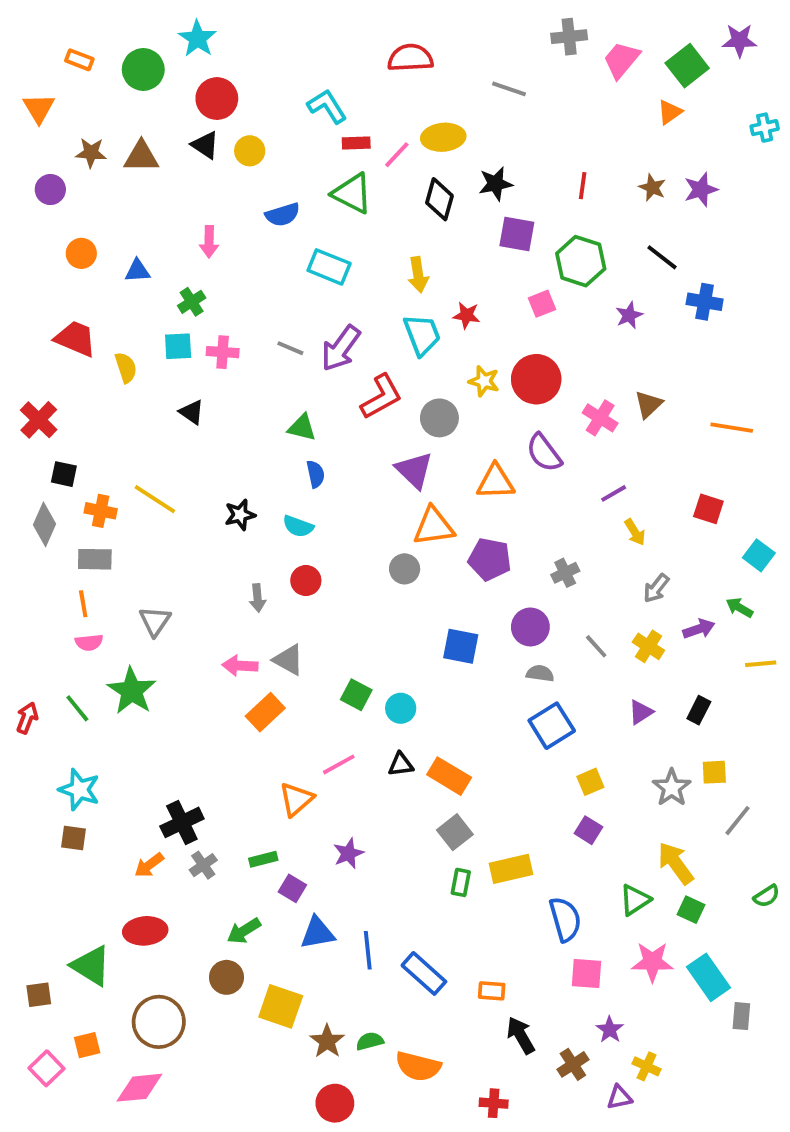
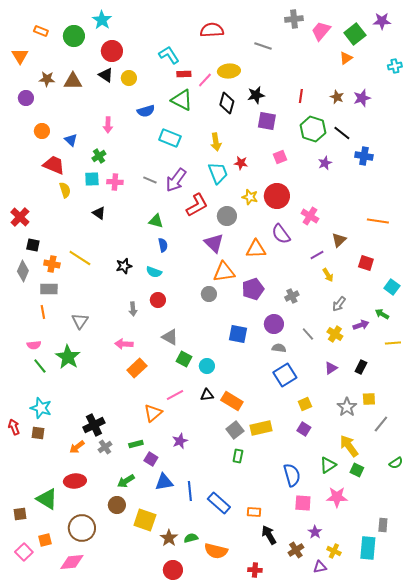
green hexagon: (581, 261) -> (313, 129), moved
blue triangle: (137, 271) -> (71, 140), turned 48
red trapezoid: (75, 339) -> (54, 165), moved
brown triangle: (648, 404) -> (339, 240), moved
purple pentagon: (490, 559) -> (253, 289), turned -30
pink semicircle: (89, 642) -> (34, 345), moved
gray triangle: (288, 660) -> (170, 337), moved
red arrow: (27, 718) -> (14, 427), moved, turned -42
yellow rectangle: (511, 869) -> (261, 428), moved
cyan rectangle: (708, 977) -> (368, 548), moved, turned 40

